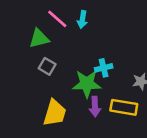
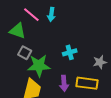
green triangle: (39, 38) -> (18, 31), turned 36
green star: (87, 84) -> (39, 66), moved

